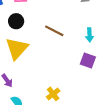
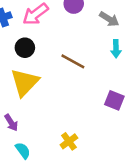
cyan arrow: (90, 35) -> (116, 49), moved

